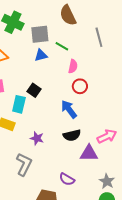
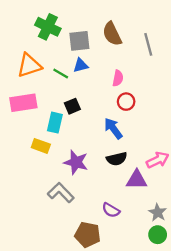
brown semicircle: (68, 15) -> (112, 34), moved
green line: (62, 46) -> (61, 74), moved
black square: (34, 90) -> (72, 106), turned 32
purple star: (37, 138) -> (76, 162), size x1.5
gray L-shape: (24, 164) -> (61, 193), turned -70

